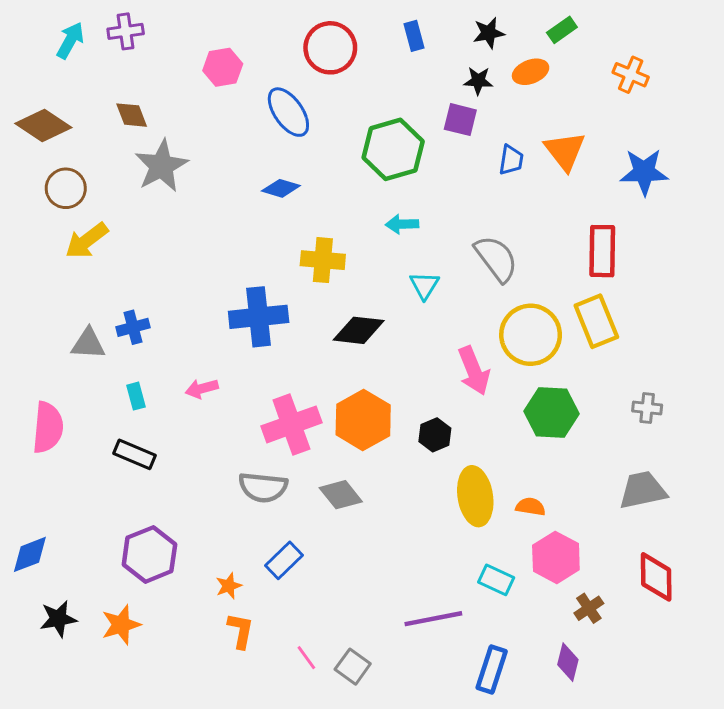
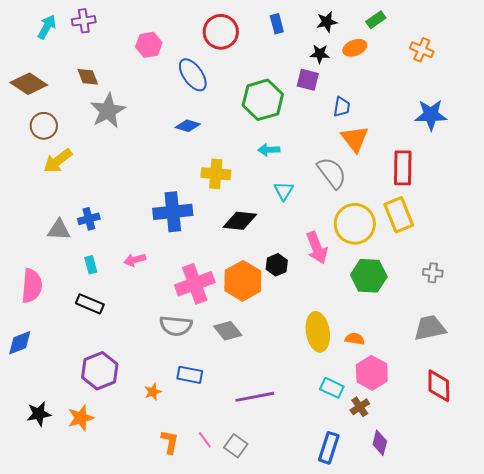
orange triangle: (565, 151) -> (355, 139), moved
black hexagon: (435, 435) -> (277, 265), moved
blue diamond: (30, 554) -> (20, 343), moved
blue rectangle: (284, 560) -> (190, 375), turned 55
brown cross: (589, 608) -> (360, 407), moved
purple line: (433, 619) -> (255, 397), moved
orange L-shape: (241, 631) -> (170, 442), moved

